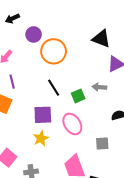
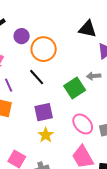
black line: (54, 88) -> (37, 77), moved
green square: (78, 96) -> (75, 88), size x1.5
pink ellipse: (72, 124) -> (83, 124), moved

